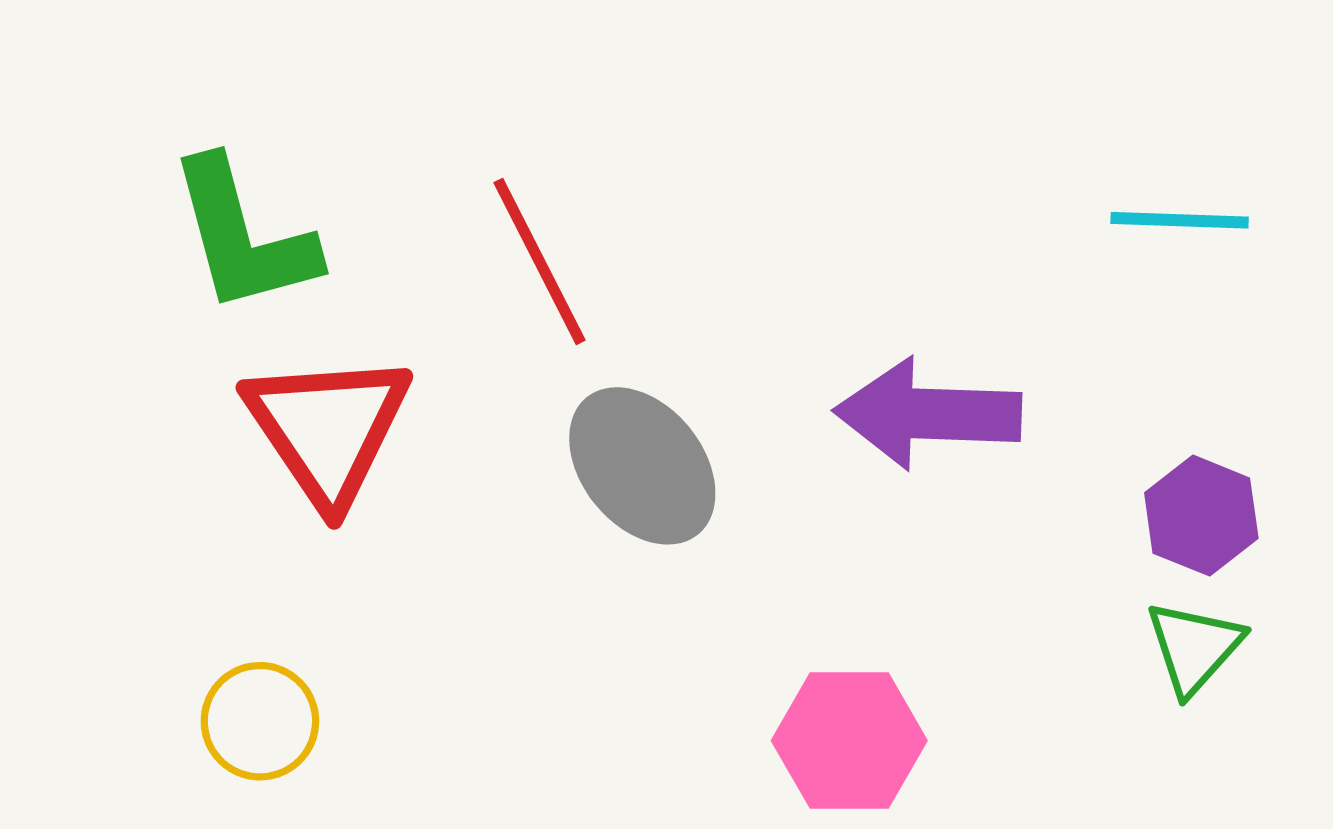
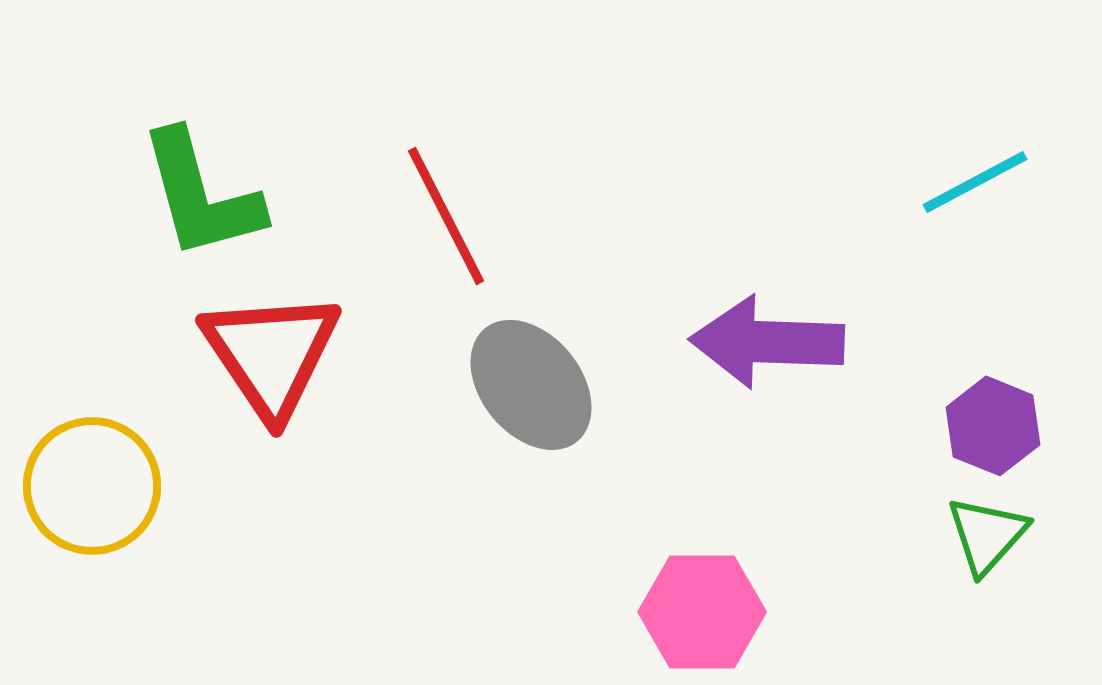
cyan line: (1180, 220) -> (975, 182), turned -30
yellow circle: (260, 721) -> (92, 486), moved, size x1.4

